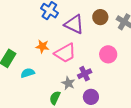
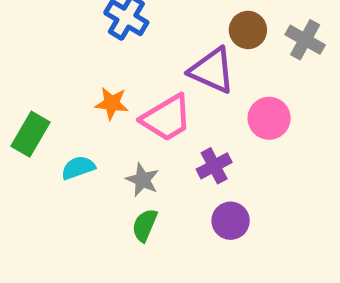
purple triangle: (74, 24) -> (212, 70), moved
gray star: (68, 83) -> (142, 180), moved

